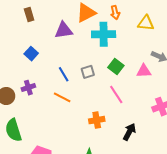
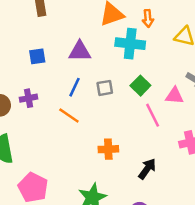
purple triangle: (64, 30) -> (80, 51), moved
blue square: (31, 54) -> (37, 56), turned 32
blue line: (64, 74) -> (74, 87), turned 49
pink line: (116, 94) -> (153, 115), moved

